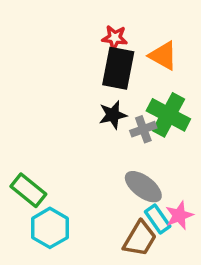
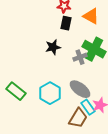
black rectangle: (118, 68) -> (66, 23), size x0.6
black star: (113, 115) -> (53, 47), moved
cyan hexagon: (50, 228) -> (50, 93), moved

